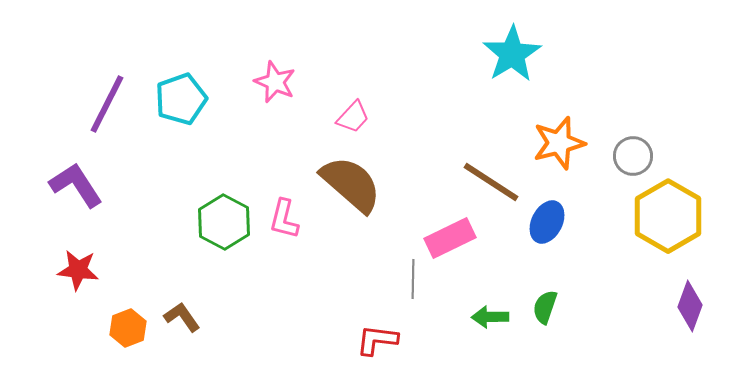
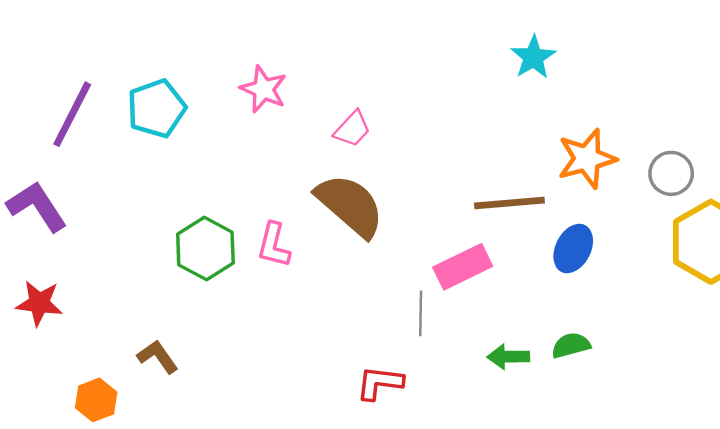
cyan star: (512, 54) -> (533, 57), size x0.7
brown line: (491, 182) -> (509, 203), turned -38
green semicircle: (545, 307) -> (571, 345), turned 56
orange hexagon: (128, 328) -> (96, 400), moved

